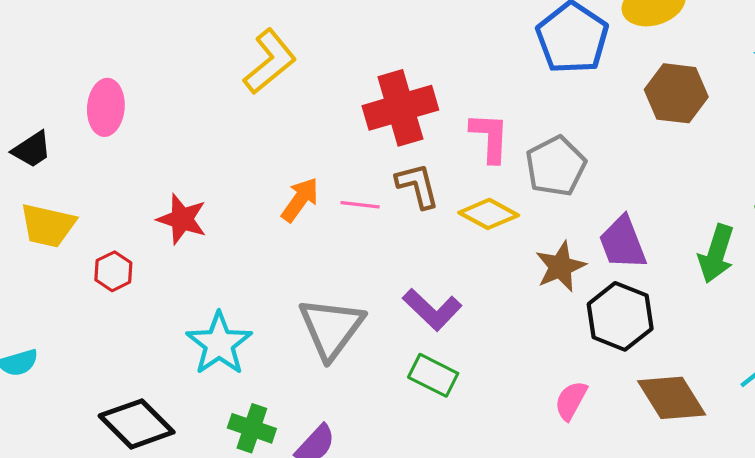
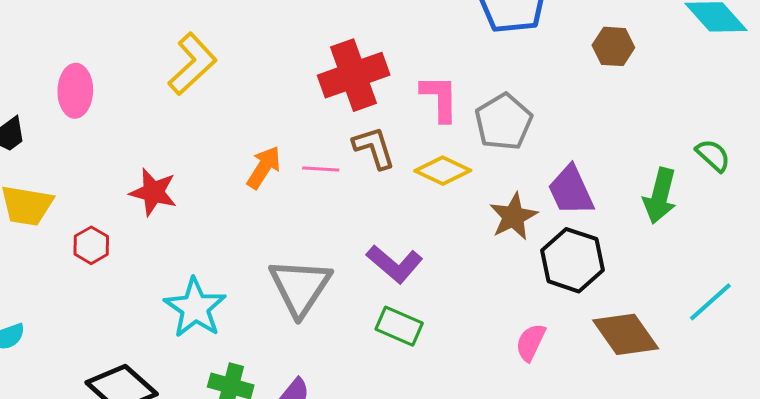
yellow L-shape: (270, 62) -> (192, 64), moved
brown hexagon: (676, 93) -> (613, 46), size x0.7

